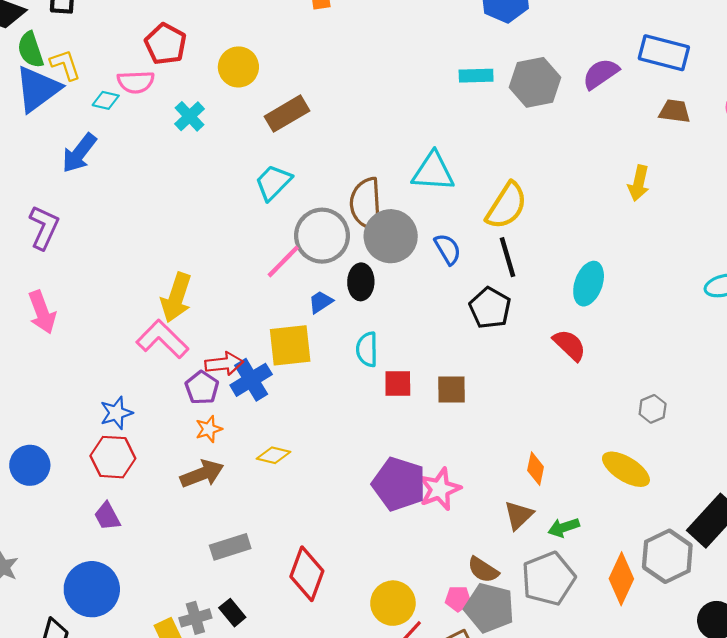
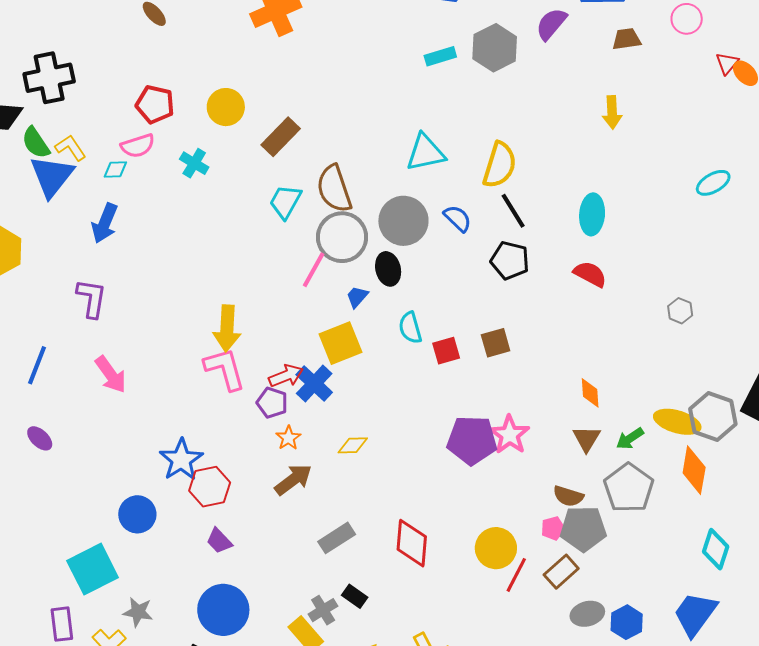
brown semicircle: (366, 204) -> (334, 189), moved
pink L-shape: (162, 339) -> (225, 369), turned 45
blue star: (116, 413) -> (181, 460), moved, size x1.4
yellow ellipse: (626, 469) -> (677, 422), moved
gray hexagon: (667, 556) -> (713, 417), moved

